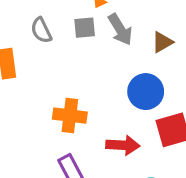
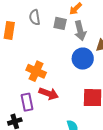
blue circle: (146, 92) -> (83, 59), moved
red arrow: (123, 145) -> (49, 94), moved

